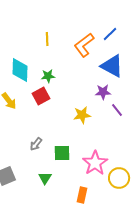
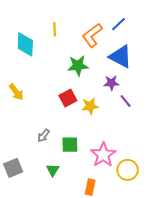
cyan diamond: (20, 70) -> (25, 44), moved
green star: (48, 76) -> (78, 66), moved, size x1.5
red square: (41, 96) -> (68, 98), moved

